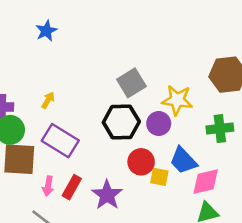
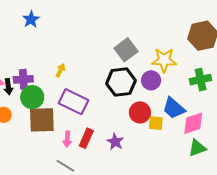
blue star: (46, 31) -> (31, 19), moved
purple star: (107, 195) -> (115, 142), size x0.7

